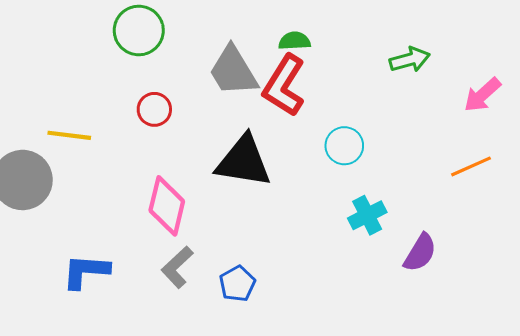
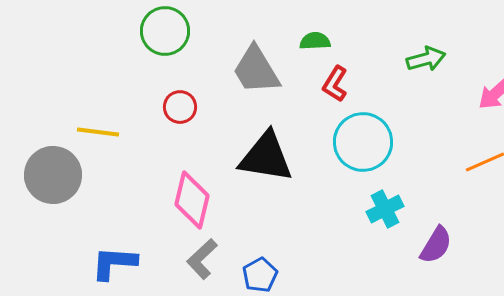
red L-shape: (284, 86) -> (335, 84), moved, size x0.6
cyan circle: (344, 146) -> (363, 142), size x1.6

